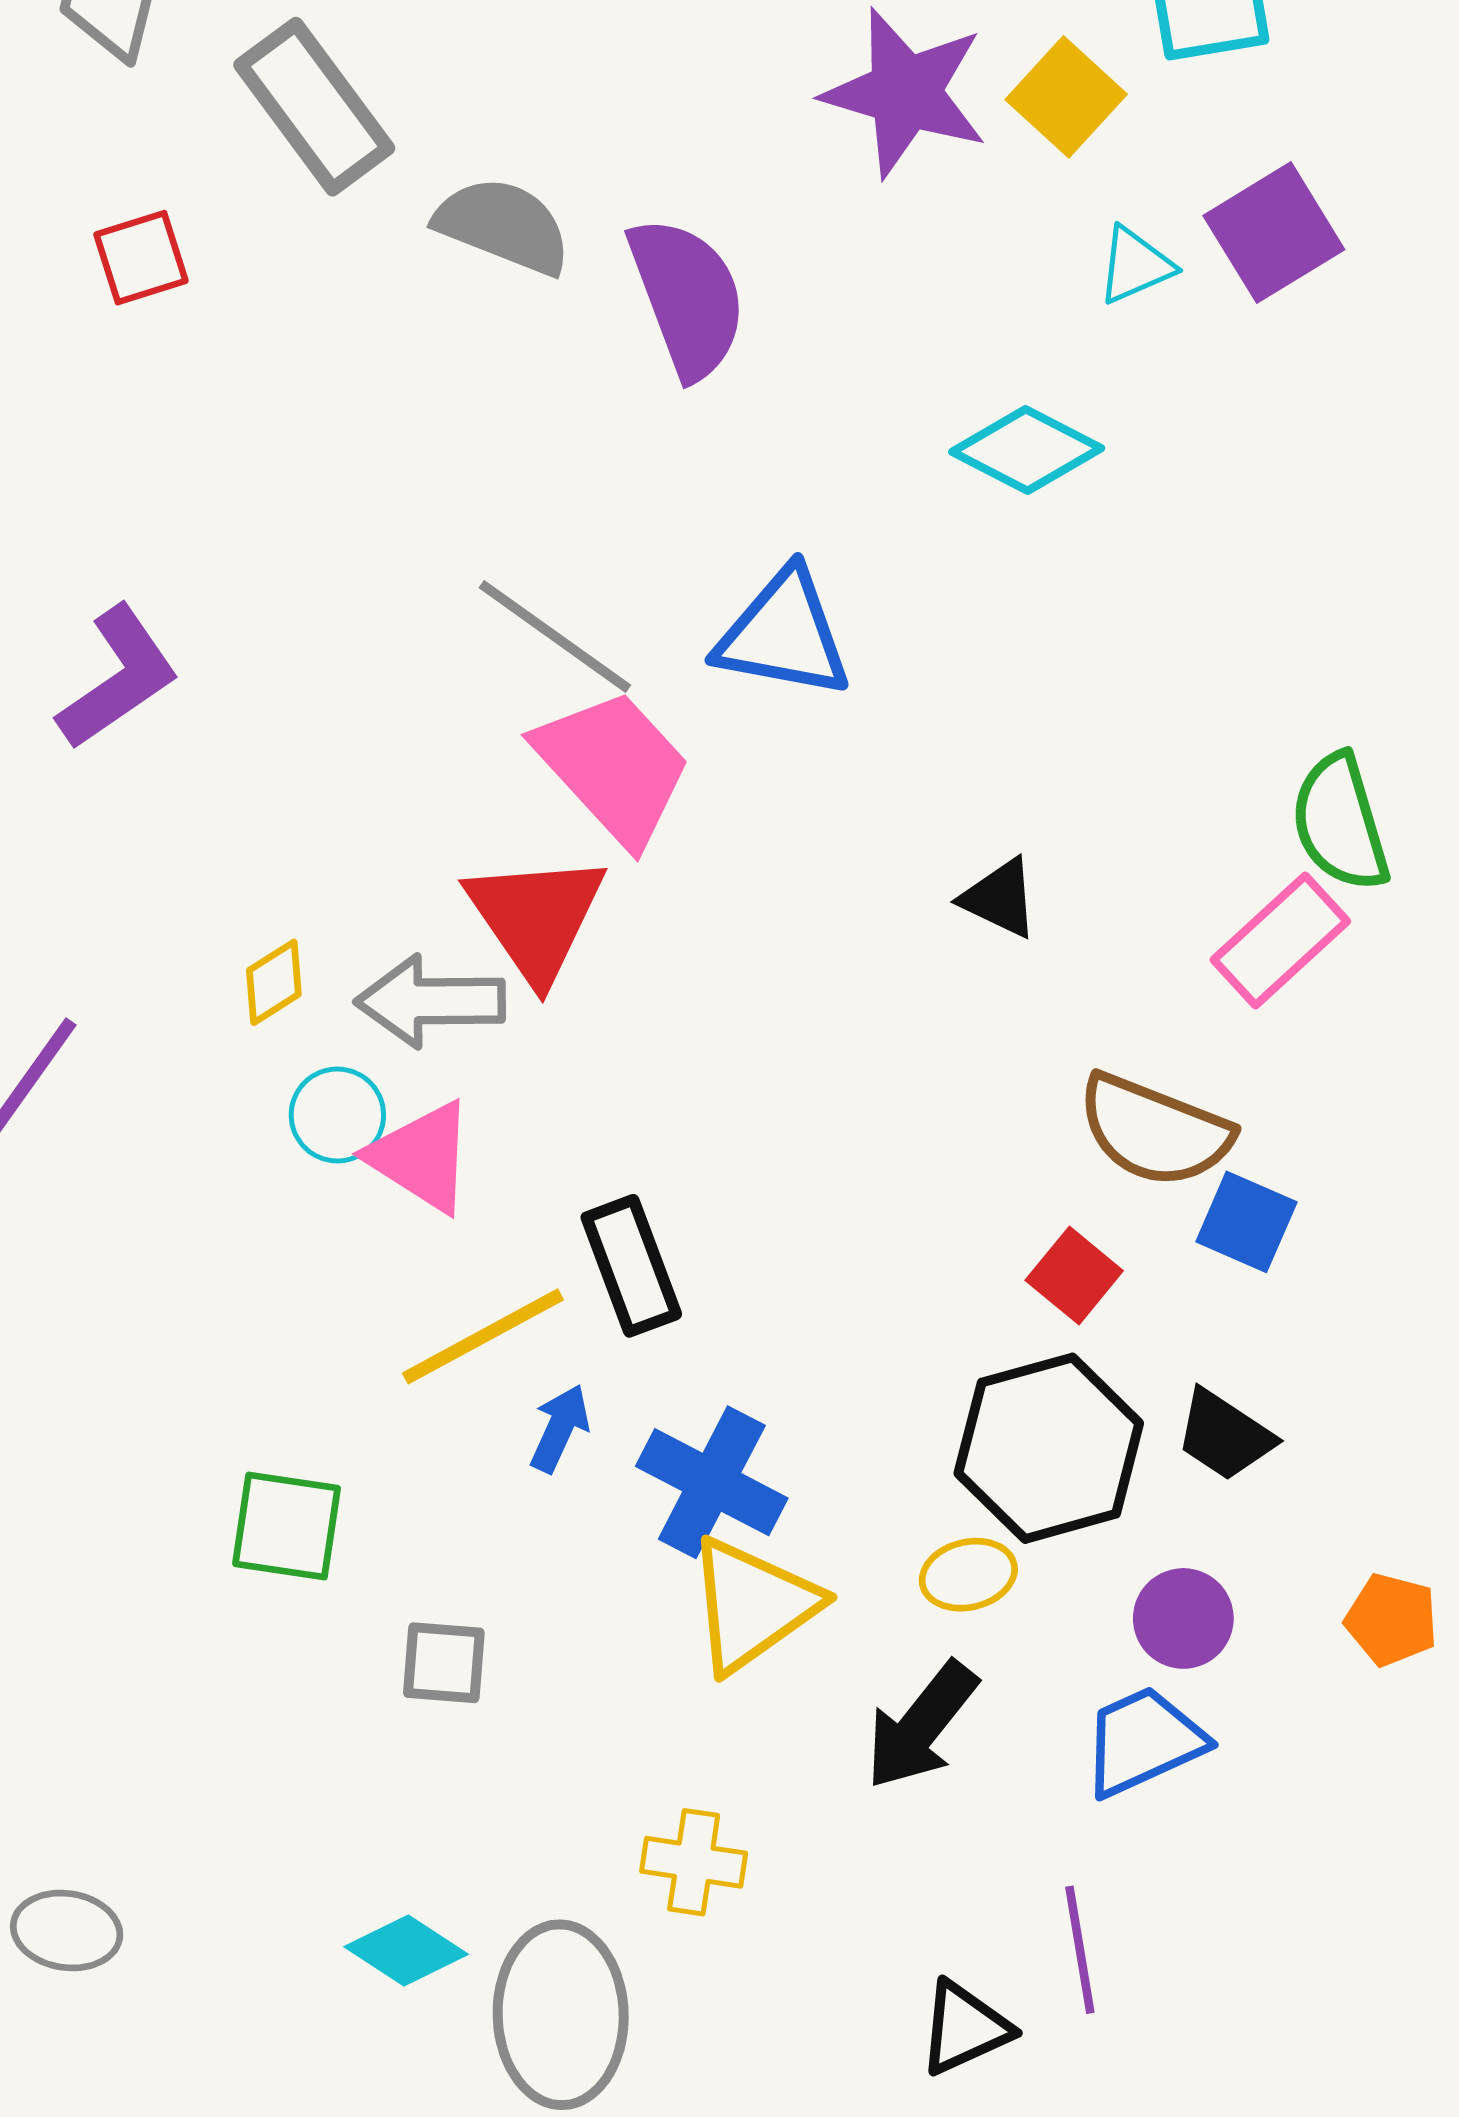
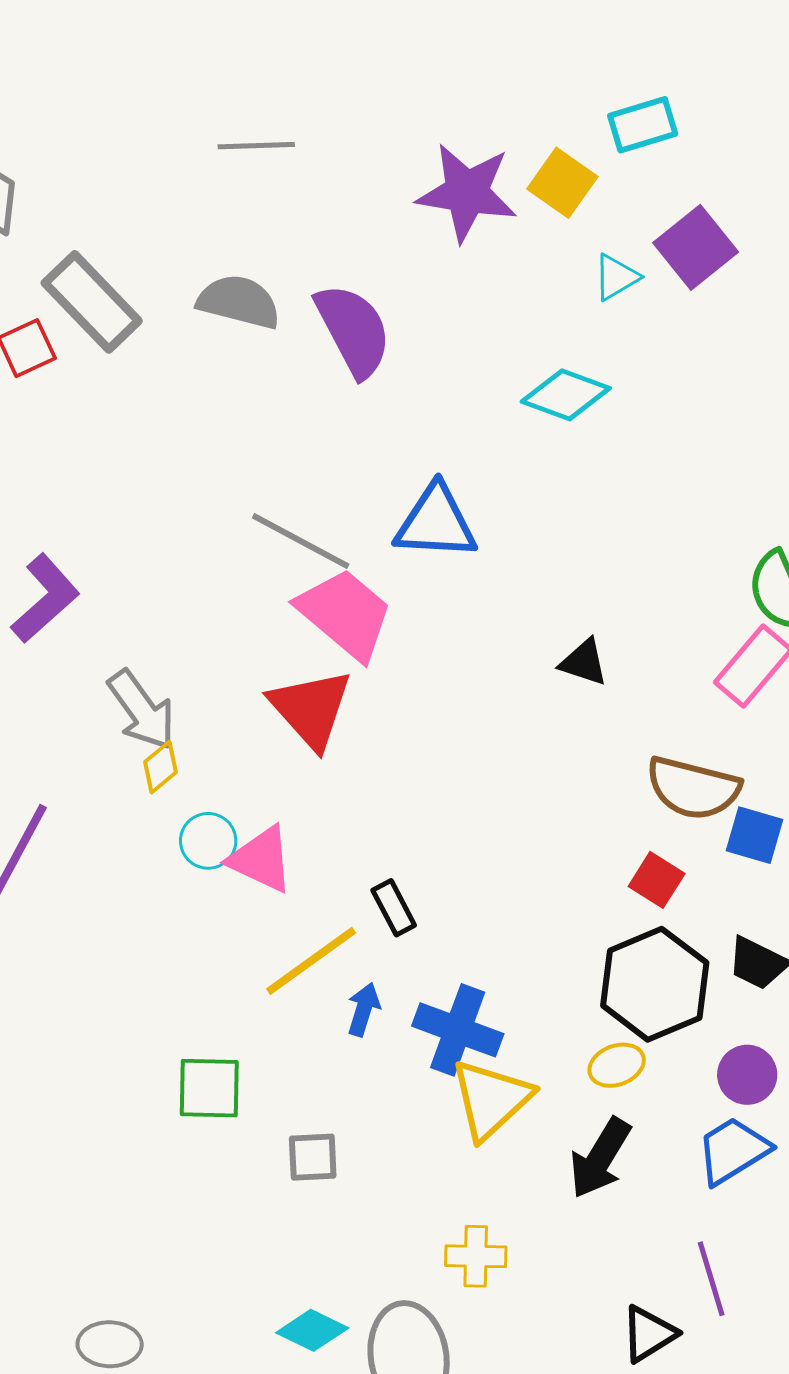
gray rectangle: (314, 107) -> (92, 302), moved
gray arrow: (430, 1001) -> (142, 710), moved, turned -118
black rectangle: (631, 1266) -> (394, 908), size x0.7

